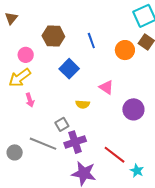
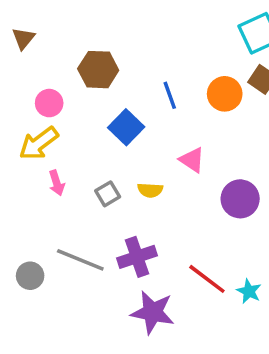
blue line: (91, 41) -> (170, 95), moved
gray square: (62, 124) -> (108, 194), moved
cyan star: (137, 171) -> (249, 291), moved

